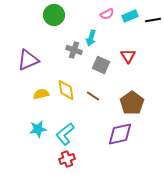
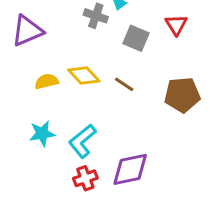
yellow diamond: (66, 90) -> (84, 75), turned -35
brown pentagon: (132, 103) -> (182, 95), turned 30
purple diamond: (120, 134) -> (130, 169), moved

